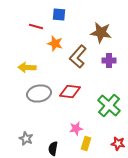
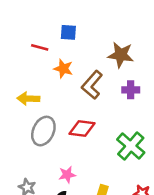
gray ellipse: (39, 94) -> (43, 131), turned -55
pink star: (76, 128) -> (67, 175), moved

